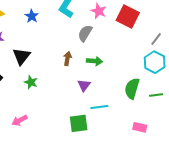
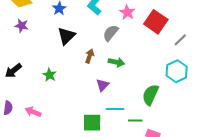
gray line: (156, 39) -> (180, 40), moved
black triangle: (21, 56) -> (66, 36), moved
green line: (156, 95) -> (135, 121), moved
pink arrow: (20, 120) -> (33, 112), turned 42

